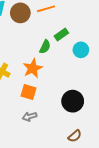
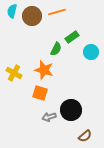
orange star: (33, 68) -> (44, 70), turned -30
black circle: (73, 101) -> (71, 110), moved
gray arrow: (30, 117) -> (49, 117), moved

